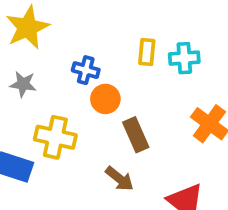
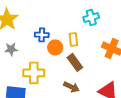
yellow rectangle: (147, 52) -> (73, 40), moved

